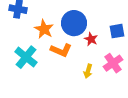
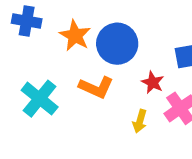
orange star: (44, 29) -> (75, 36), moved
red star: (91, 39) -> (153, 82), moved

